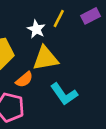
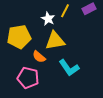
orange semicircle: (24, 80) -> (39, 57), turned 80

